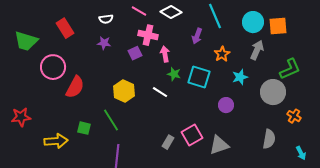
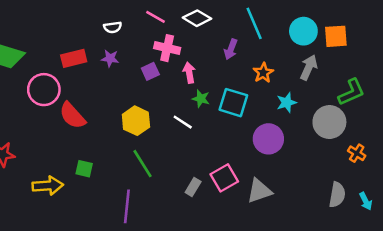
red rectangle: (65, 28) -> (74, 58), moved, turned -72
red semicircle: (75, 87) -> (72, 116), turned 110
purple circle: (226, 105) -> (268, 139), size x1.5
green line: (111, 120) -> (142, 164), moved
gray semicircle: (269, 139) -> (337, 195), moved

